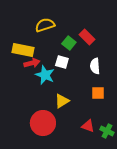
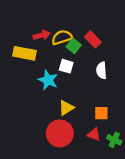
yellow semicircle: (45, 25) -> (62, 37), moved
red arrow: (32, 63) -> (42, 35), moved
orange square: (98, 93) -> (101, 113), moved
red circle: (43, 123) -> (60, 133), moved

